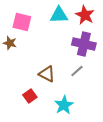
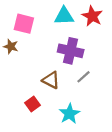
purple cross: (84, 44) -> (71, 51), moved

